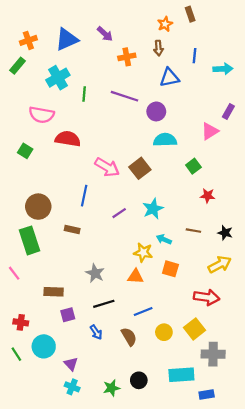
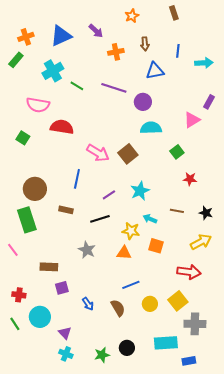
orange star: (165, 24) -> (132, 16), moved
green line: (84, 94) -> (77, 86), turned -64
black line: (104, 304) -> (100, 219), moved

